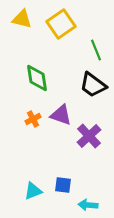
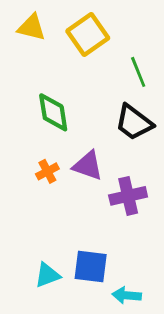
purple cross: (89, 136) -> (128, 196), turned 30
blue square: (63, 185) -> (91, 267), size x1.4

